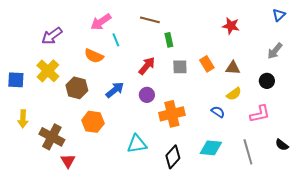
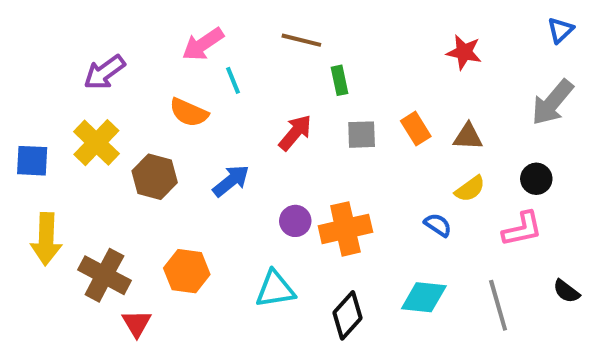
gray arrow: (275, 51) -> (552, 102), size x1.4
black circle: (267, 81) -> (536, 179), moved
purple circle: (147, 95) -> (295, 221), moved
yellow arrow: (23, 119) -> (46, 239), size x1.4
orange hexagon: (93, 122) -> (187, 271), moved

